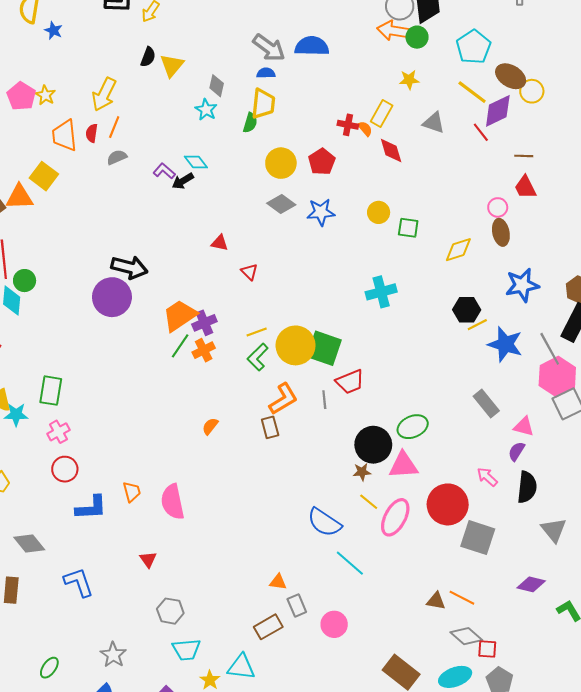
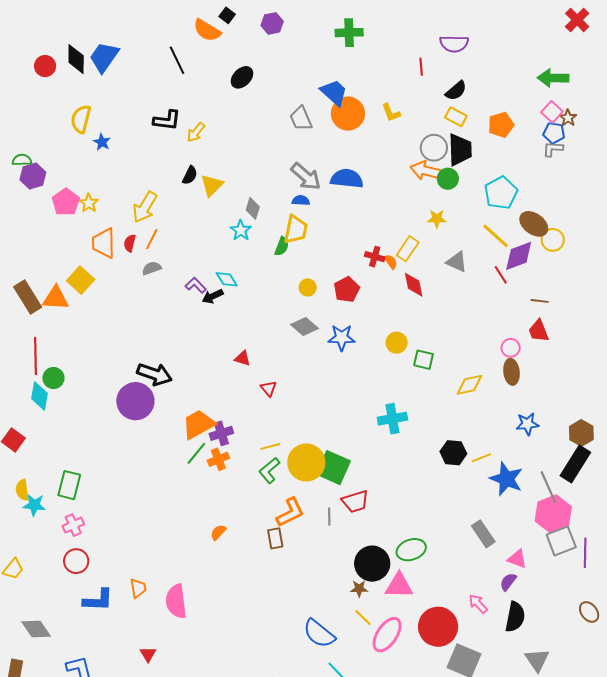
yellow circle: (281, 163) -> (308, 287), size x0.6
blue star: (522, 285) -> (527, 424), size x0.7
black hexagon: (467, 310) -> (453, 453), moved

